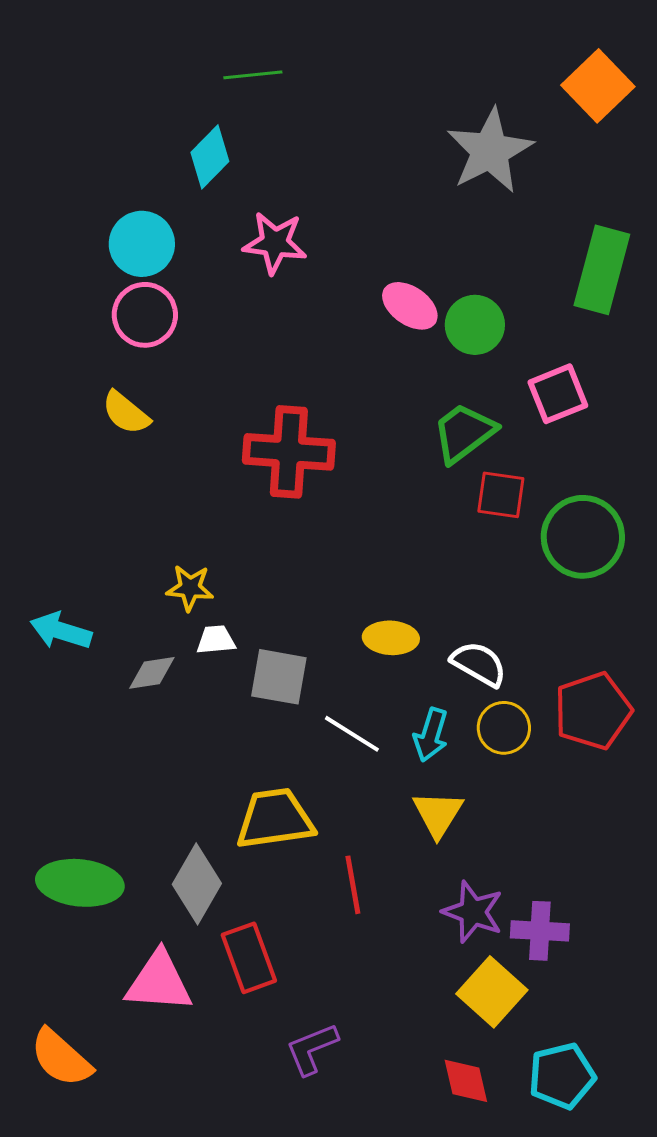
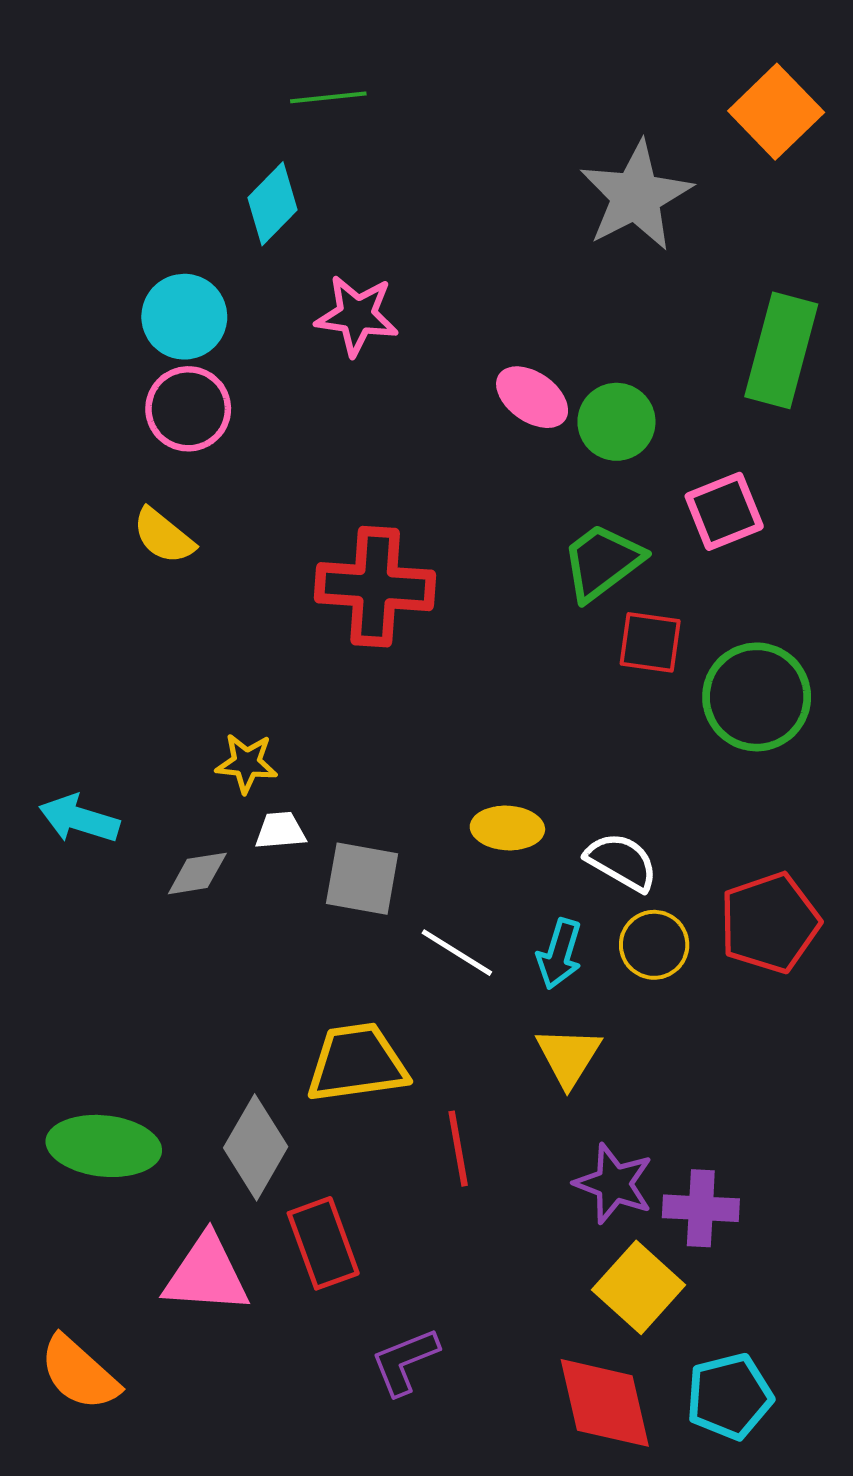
red diamond: (466, 1081) -> (605, 1403), size x1.6

